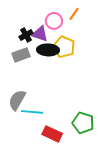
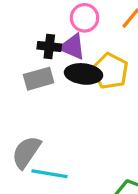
pink circle: (54, 21) -> (85, 18), moved
black cross: (26, 35) -> (49, 47), turned 32

